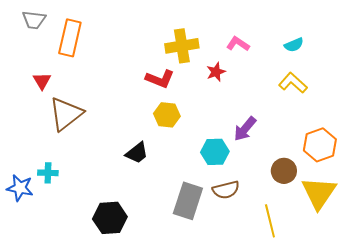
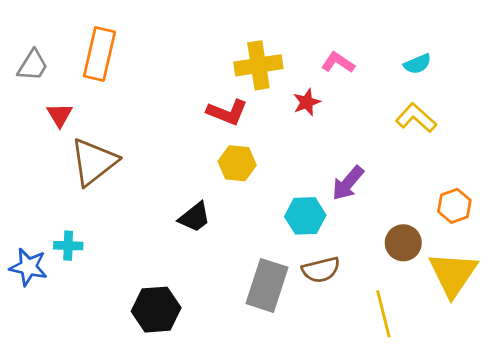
gray trapezoid: (34, 20) -> (33, 65), moved, turned -65
orange hexagon: (320, 145) -> (454, 206), size x0.7

